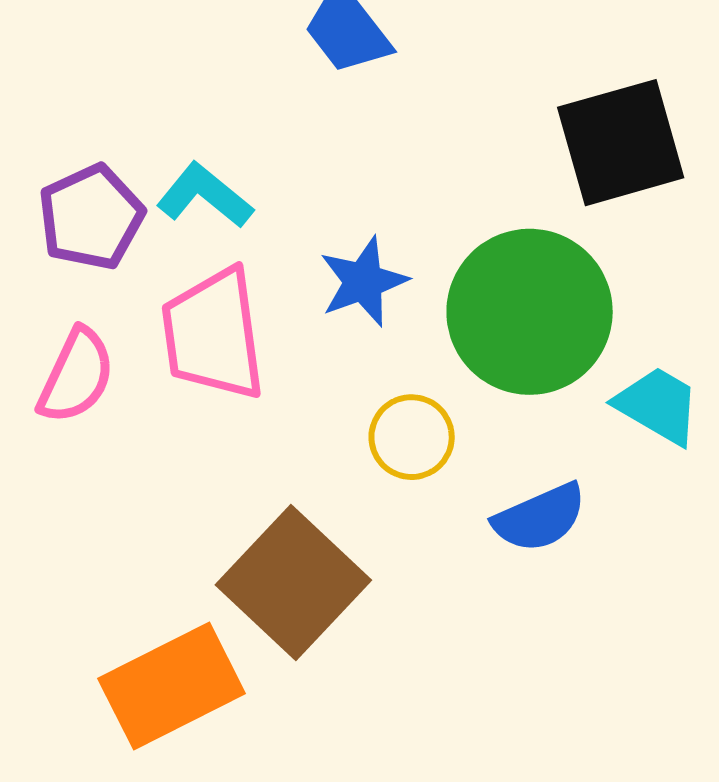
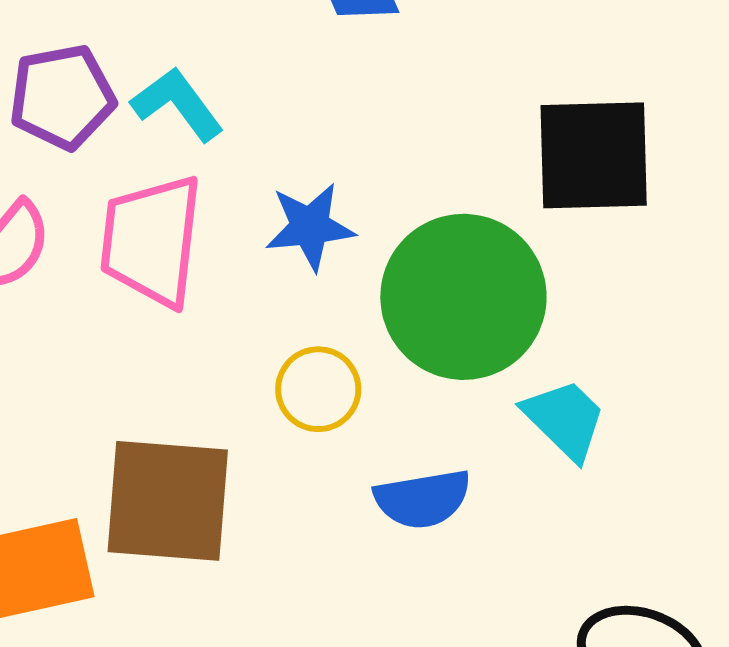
brown square: (293, 582) -> (168, 501), turned 37

